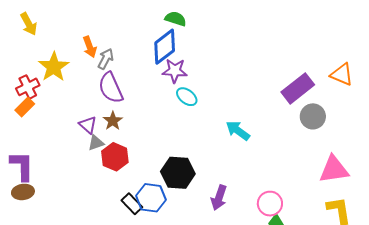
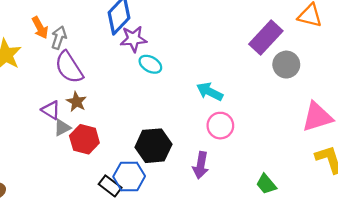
pink circle: (270, 204) -> (220, 126), moved

